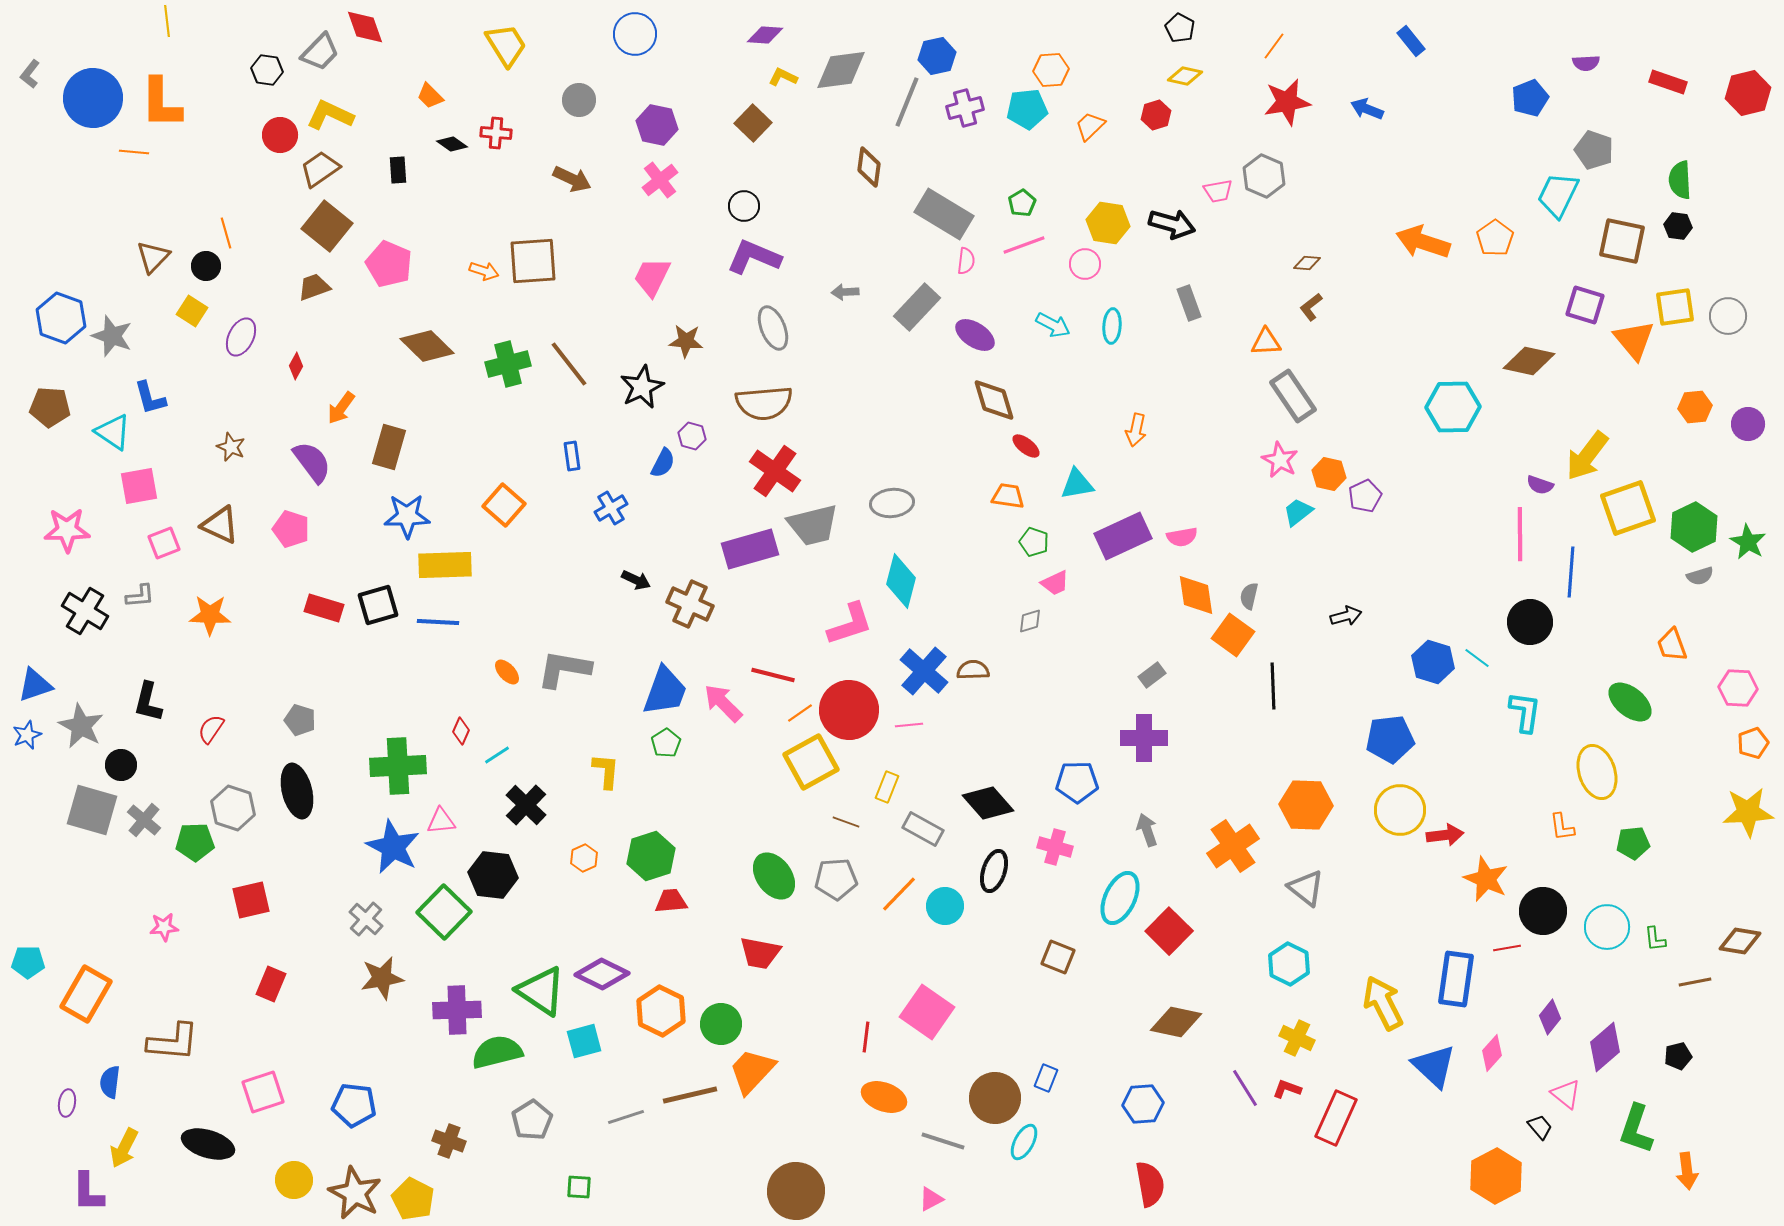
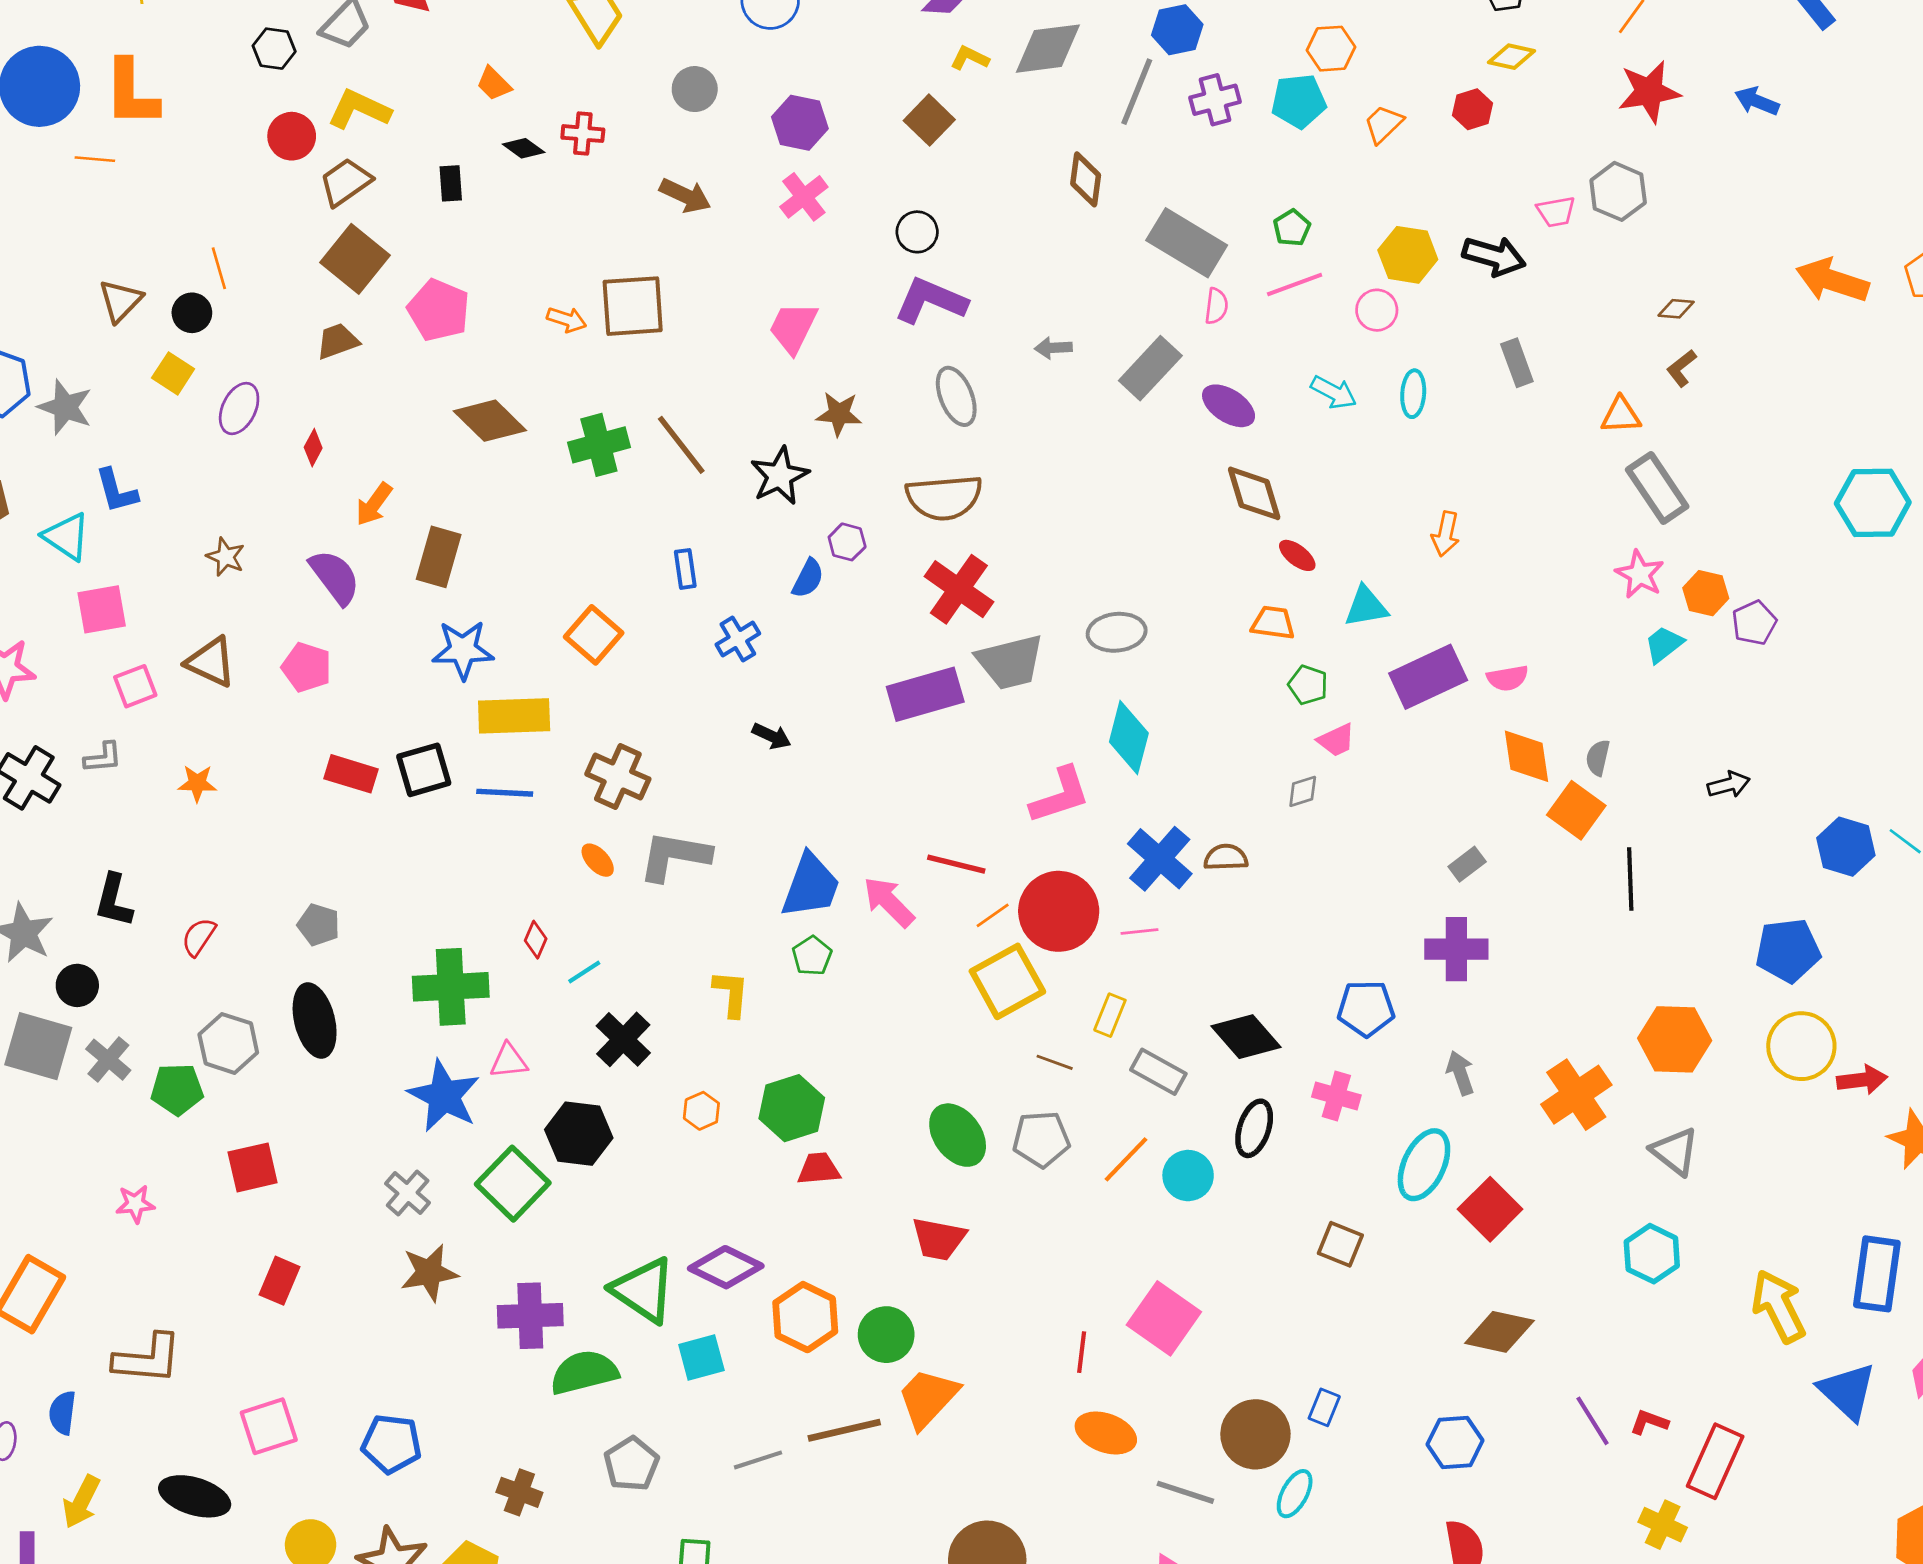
brown cross: (690, 604) -> (618, 777), moved
orange star: (210, 615) -> (197, 783), size x0.7
yellow cross: (1297, 1038) -> (1663, 1525), moved

